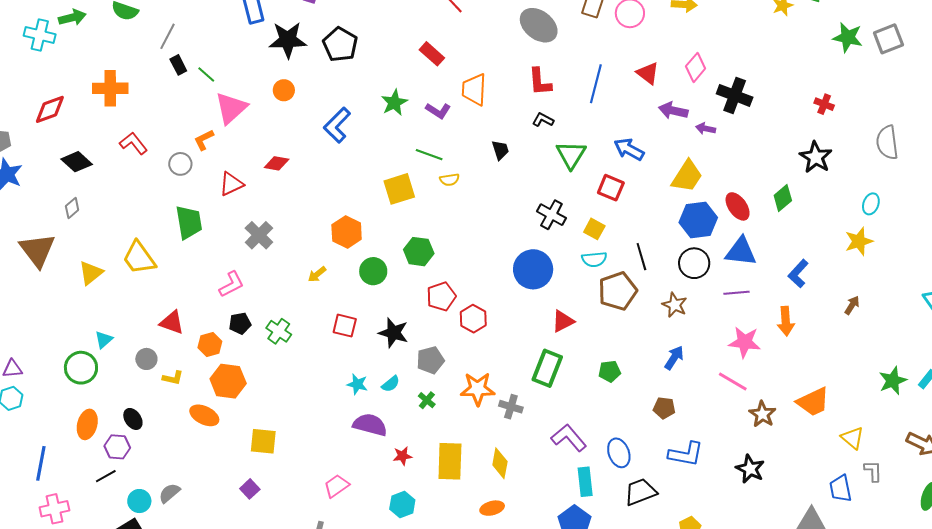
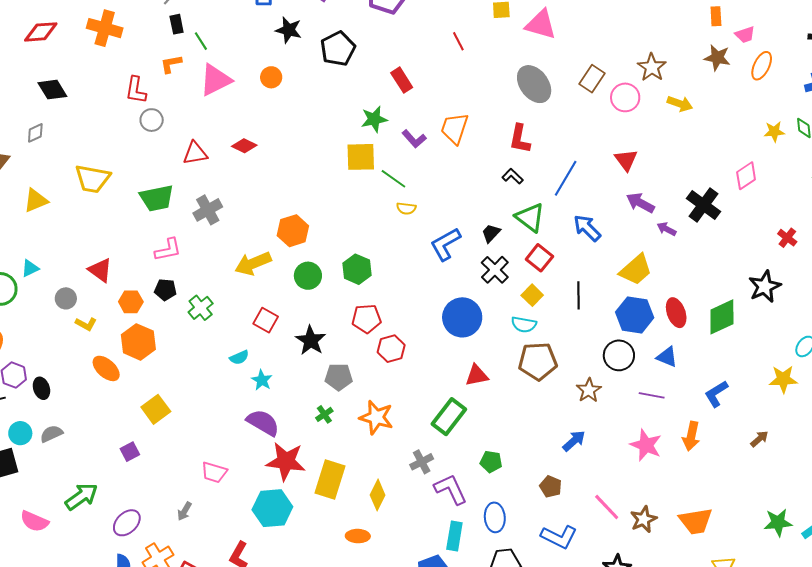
black star: (288, 40) -> (289, 30), size x0.7
red rectangle: (432, 54) -> (402, 80), moved
pink diamond: (696, 67) -> (746, 176), moved
blue line: (596, 84) -> (566, 178), moved
blue L-shape: (337, 125) -> (445, 244), moved
orange L-shape: (204, 140) -> (171, 64), moved
red L-shape: (133, 143) -> (136, 90), moved, turned -148
black trapezoid: (500, 150) -> (491, 233), moved, turned -135
green triangle: (571, 155) -> (530, 217), turned -40
red square: (611, 188) -> (539, 258), moved
yellow square: (399, 189) -> (361, 157), moved
green diamond: (783, 198) -> (722, 317), size x1.4
green trapezoid: (189, 222) -> (157, 198), moved, turned 72
blue triangle: (741, 252) -> (667, 357), size x0.7
black line: (641, 257) -> (578, 295), moved
yellow trapezoid: (139, 258) -> (93, 179), moved, turned -60
yellow arrow: (317, 274) -> (253, 263), size x1.8
green pentagon: (610, 371) -> (491, 462), moved
pink line: (733, 382) -> (607, 507), moved
cyan semicircle: (391, 384) -> (239, 357), moved
gray cross: (511, 407) -> (422, 462), moved, turned 30
black ellipse: (133, 419) -> (41, 388), moved
yellow square: (263, 441) -> (156, 409), turned 32
red star: (402, 456) -> (286, 461), size x2.0
pink trapezoid: (336, 486) -> (214, 472), turned -144
cyan hexagon: (402, 505) -> (272, 508), size x1.5

